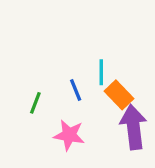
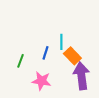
blue line: (76, 90) -> (45, 53), turned 40

